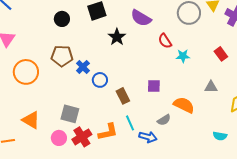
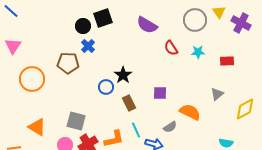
black circle: (62, 19) -> (83, 26), moved
black star: (117, 37) -> (123, 75), moved
red rectangle: (221, 54) -> (227, 61), turned -56
cyan star: (183, 56) -> (198, 52), moved
blue cross: (83, 67) -> (88, 46), moved
gray triangle: (211, 87) -> (217, 94), turned -40

